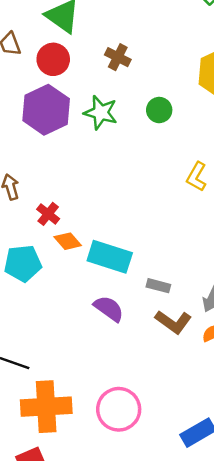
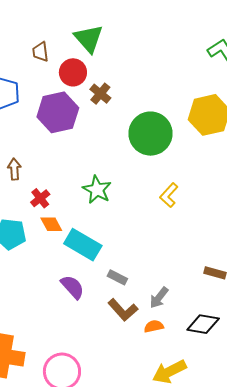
brown cross: (118, 57) -> (100, 94), moved
green circle: (159, 110) -> (151, 134), size x2.0
green star: (101, 113) -> (97, 190), moved

